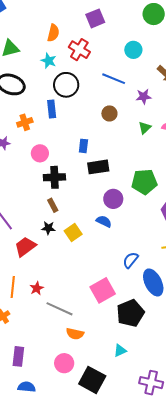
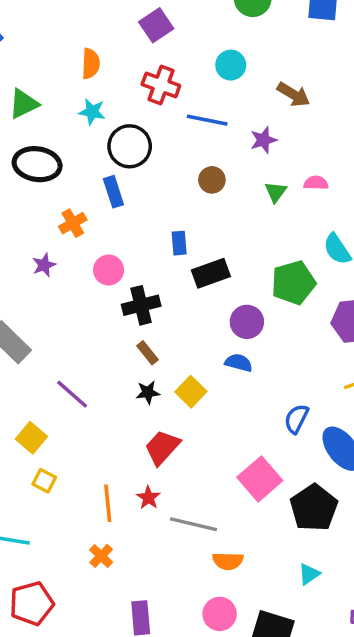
red cross: (79, 50) -> (161, 85), moved
red trapezoid: (25, 247) -> (162, 447), moved

